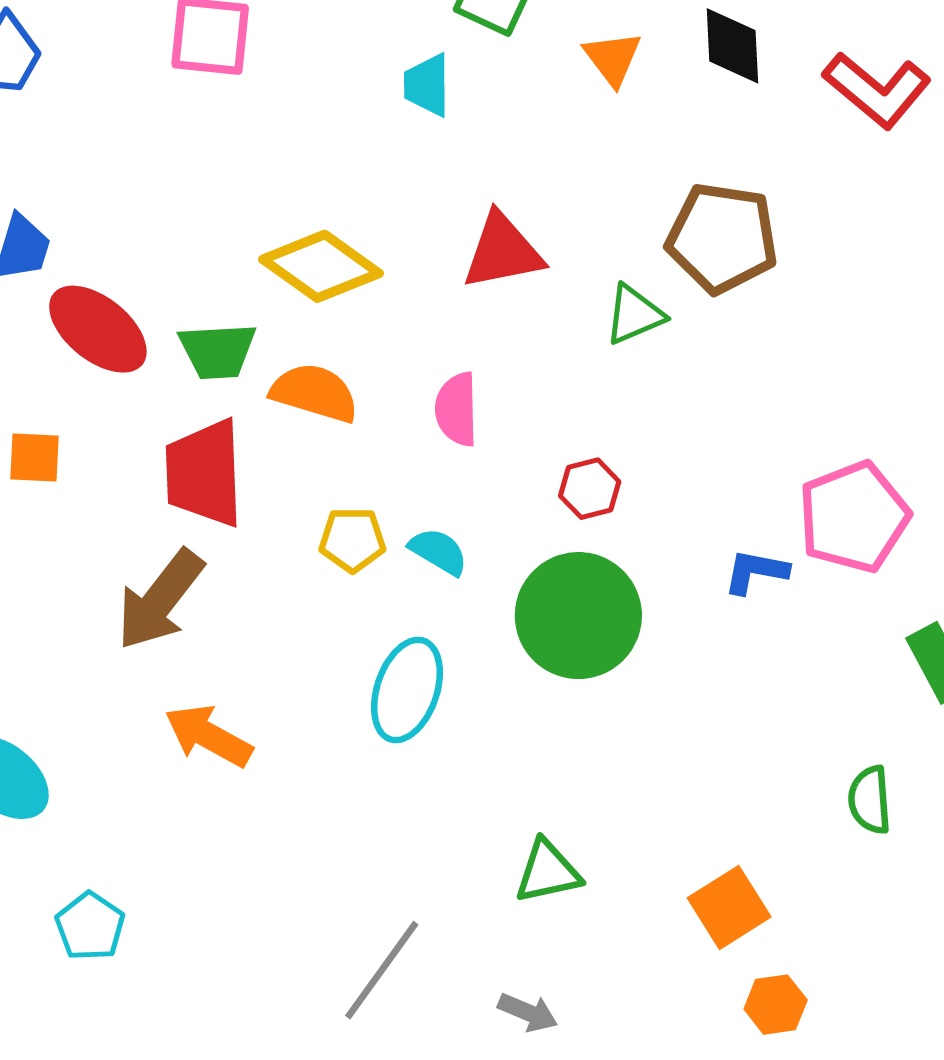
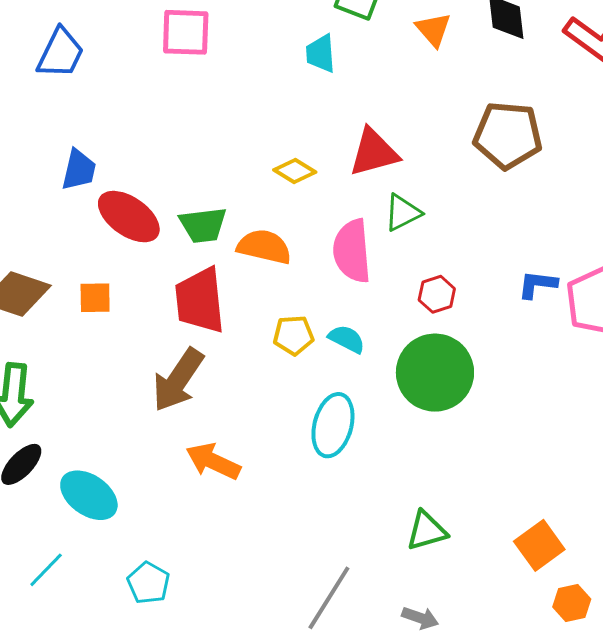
yellow diamond: (321, 266) -> (295, 171), moved, size x0.6
green triangle: (634, 315) -> (403, 213), moved
pink semicircle: (457, 409) -> (352, 251), size x1.4
blue L-shape: (756, 572) -> (537, 284), moved

